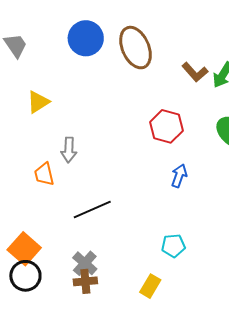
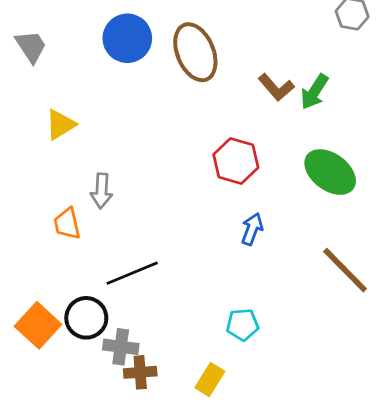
gray cross: (85, 263) -> (121, 347), turned -35
black circle: (25, 276) -> (86, 318), moved
brown cross: (85, 281) -> (140, 372), moved

